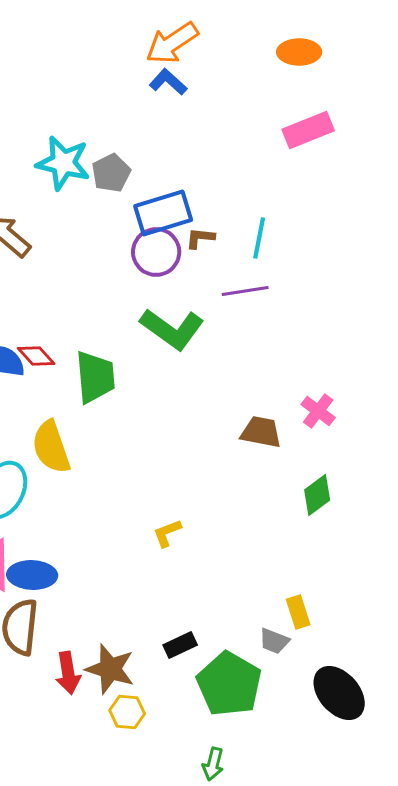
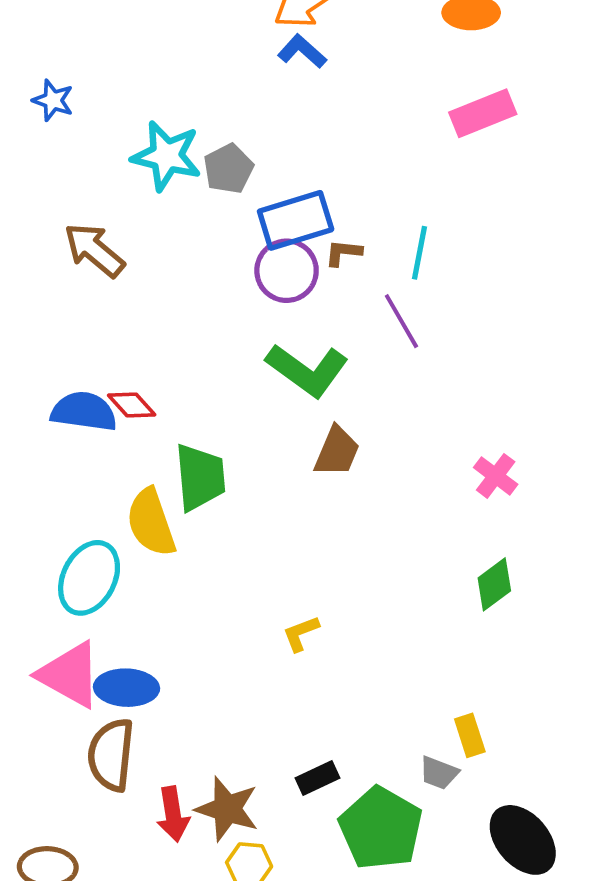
purple line: (245, 291) -> (401, 321), turned 69
green trapezoid: (95, 377) -> (200, 477), moved
brown trapezoid: (261, 432) -> (337, 451), moved, turned 102

